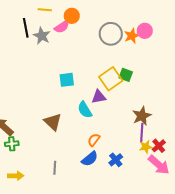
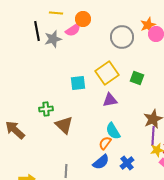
gray star: (42, 36) -> (53, 39), turned 30
orange star: (132, 36) -> (148, 25), moved
yellow square: (111, 79) -> (107, 73), moved
cyan semicircle: (85, 110) -> (113, 131), moved
green cross: (12, 144) -> (46, 109), moved

